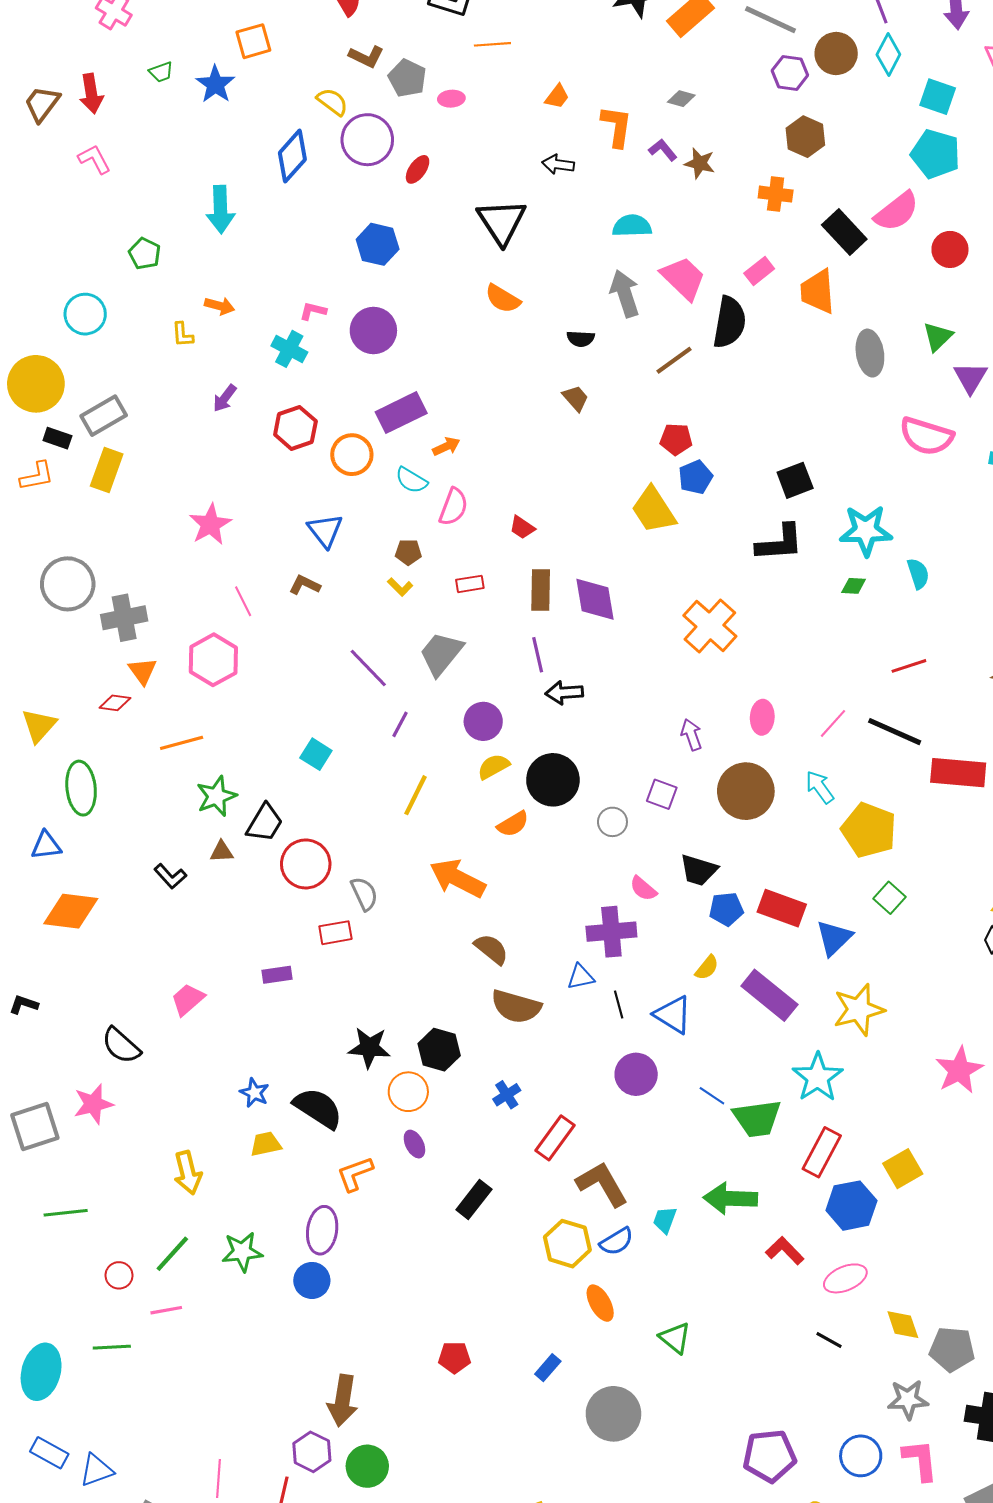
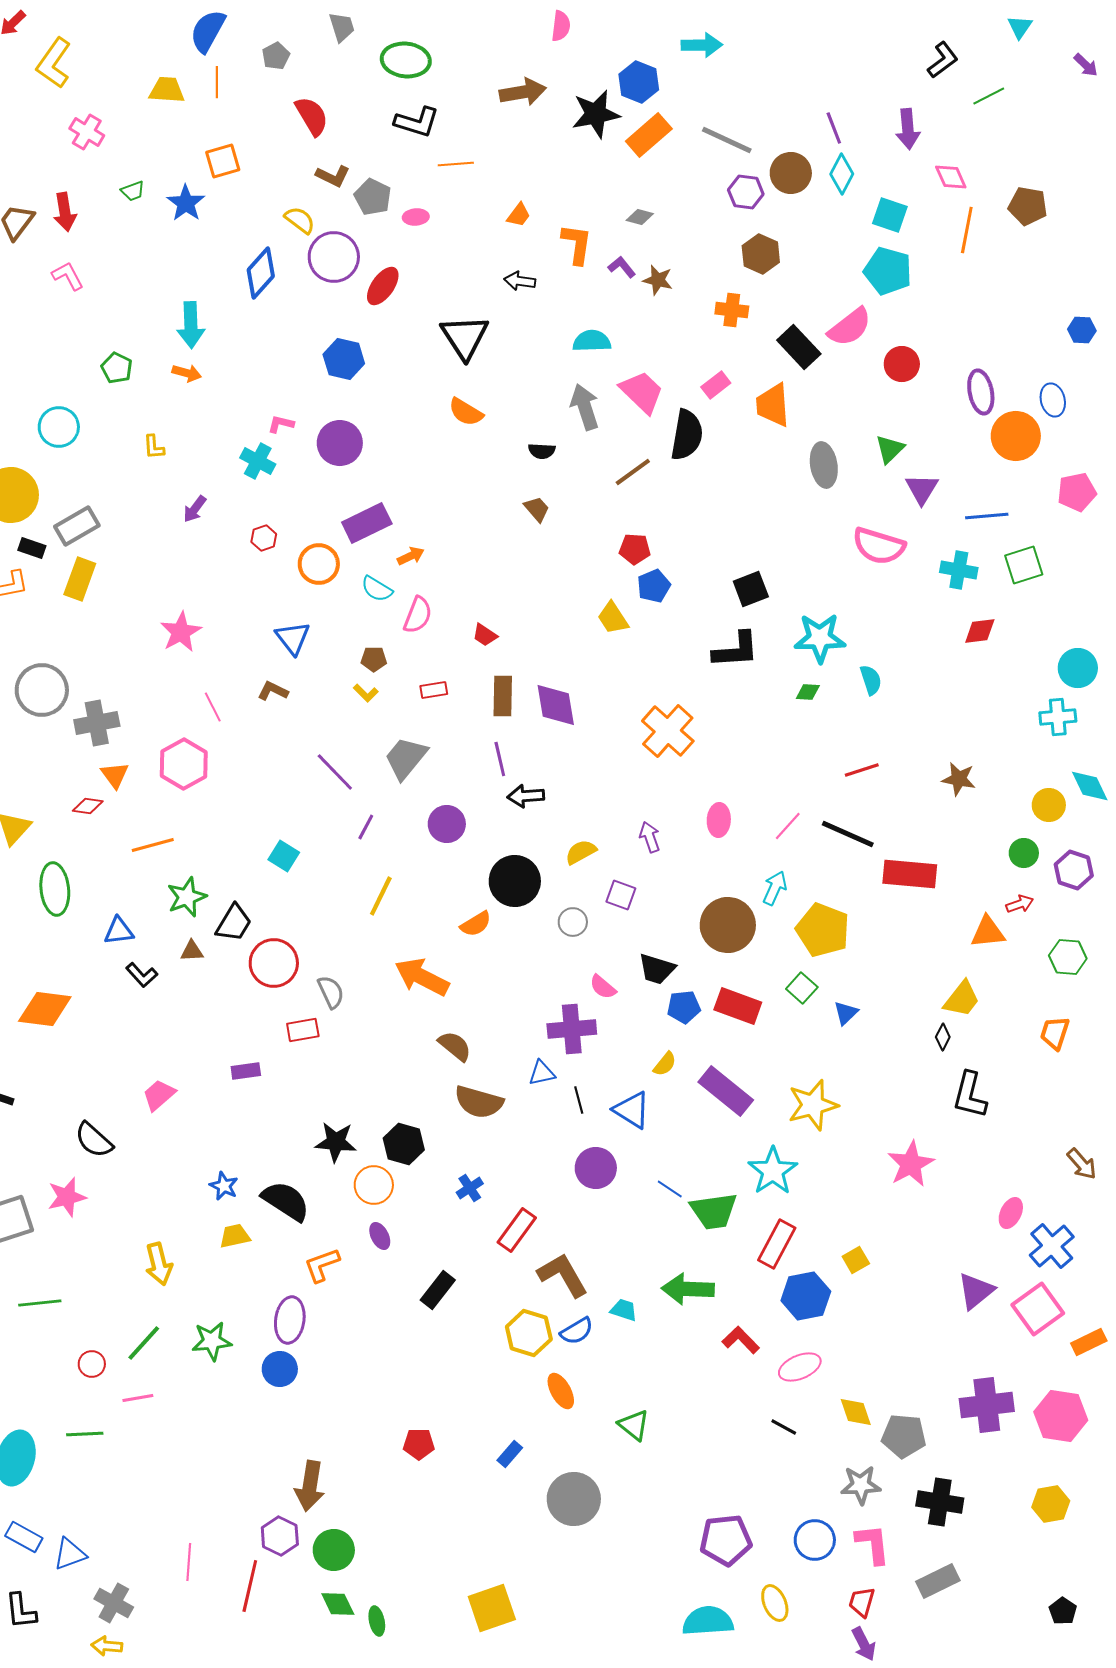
red ellipse: (418, 169) -> (383, 286), size x1.4
orange arrow: (220, 306) -> (187, 373), moved
red hexagon: (295, 428) -> (264, 538), size x0.6
yellow trapezoid: (653, 510) -> (613, 618), size x0.7
yellow semicircle: (493, 766) -> (581, 852), moved
cyan arrow: (820, 787) -> (775, 888), turned 60
brown circle: (746, 791) -> (728, 925), moved
blue triangle: (46, 845) -> (119, 931), moved
green square: (889, 898) -> (802, 988), moved
blue triangle: (834, 938) -> (846, 1013), moved, size x0.7
yellow square: (903, 1169) -> (856, 1260), size x0.7
cyan trapezoid: (665, 1220) -> (624, 1310), turned 88

